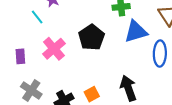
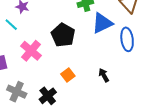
black arrow: (128, 88) -> (104, 75), size x0.6
orange square: (92, 94) -> (68, 75), moved

